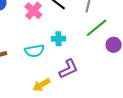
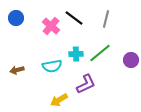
green line: (97, 28) -> (100, 53), moved

